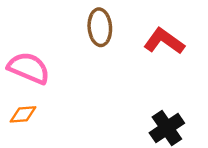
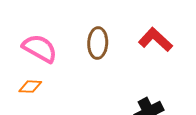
brown ellipse: (100, 27) -> (98, 43), moved

